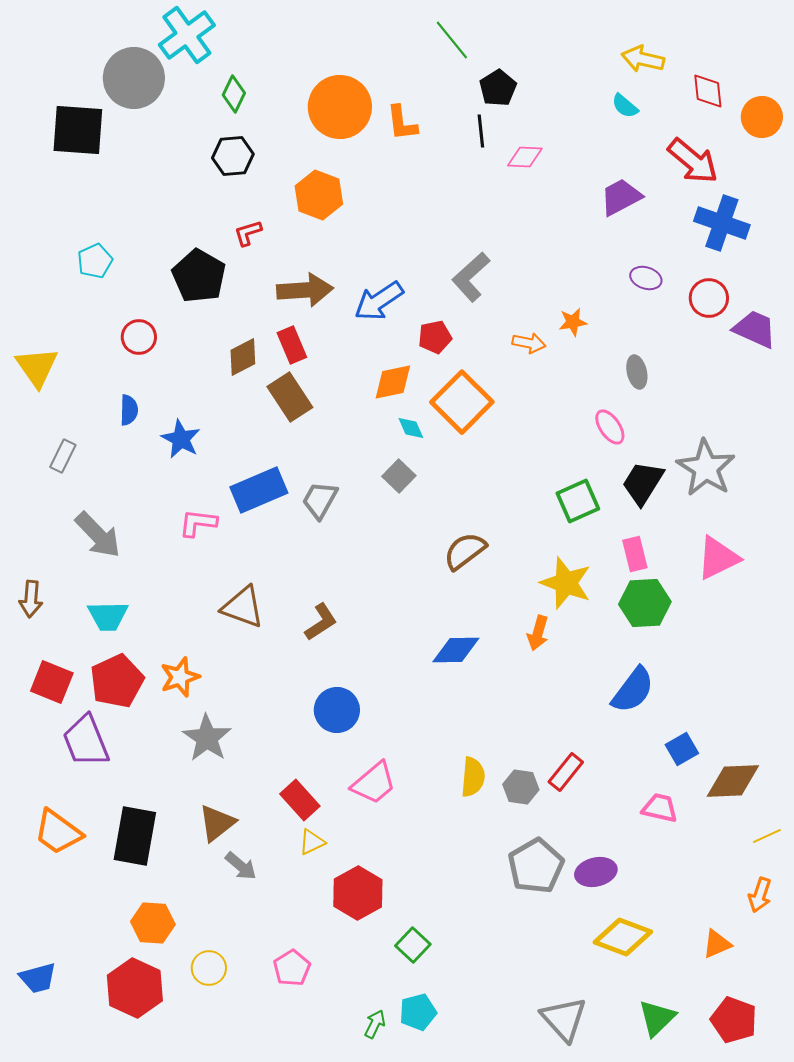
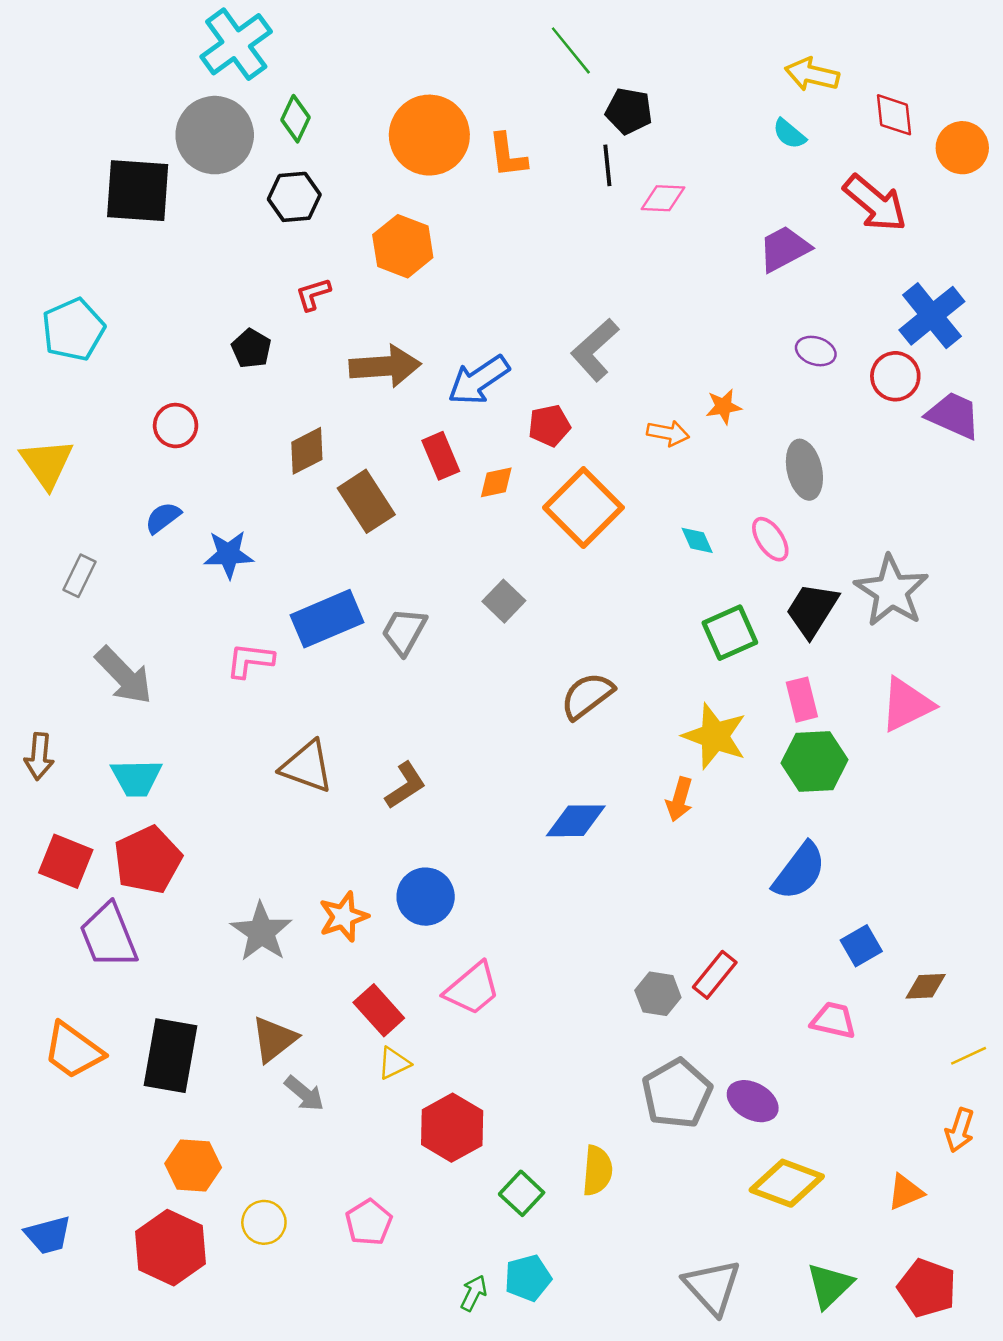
gray circle: (134, 78) -> (215, 135), moved
black pentagon: (498, 88) -> (629, 111), turned -30
black square: (78, 130) -> (138, 191), moved
blue cross: (722, 223) -> (932, 316), moved, turned 32
cyan pentagon: (95, 261) -> (73, 330), moved, size x1.4
black pentagon: (199, 276) -> (251, 348), size x0.6
red rectangle: (292, 345) -> (441, 456), moved
gray ellipse: (637, 372) -> (804, 470), size x1.4
orange diamond: (393, 382) -> (496, 482), size x0.7
blue semicircle: (129, 410) -> (163, 518), turned -128
cyan diamond: (411, 428) -> (697, 540), moved
blue star: (181, 439) -> (229, 554), turned -30
orange star: (180, 677) -> (343, 917), moved
yellow semicircle: (473, 777) -> (597, 1171), moved
brown diamond: (733, 781) -> (926, 986), size x0.6
purple ellipse: (596, 872) -> (753, 1101), turned 42

